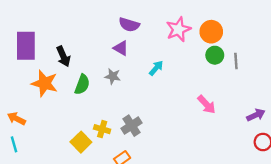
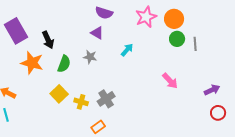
purple rectangle: (26, 46) -> (16, 31), turned -30
yellow square: (81, 142) -> (59, 94), moved

